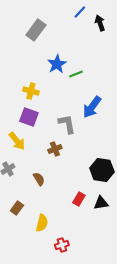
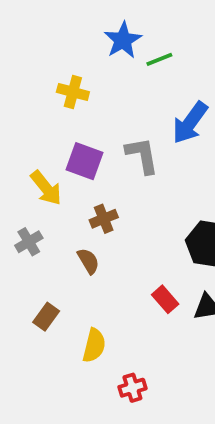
purple square: (29, 117) -> (84, 161), moved
brown cross: (55, 149) -> (104, 219), moved
red rectangle: (79, 199) -> (165, 299), turned -72

